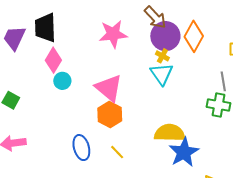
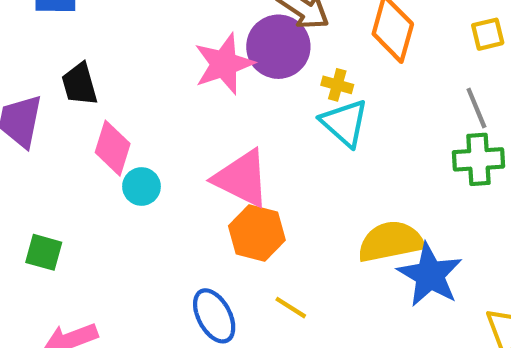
black trapezoid: (45, 28) -> (80, 84), size x0.7
purple circle: (165, 36) -> (278, 47), moved

